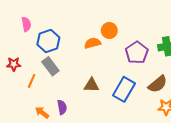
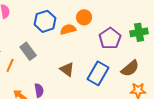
blue hexagon: (48, 41) -> (45, 21), moved
brown triangle: (91, 85) -> (67, 69), turned 35

